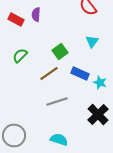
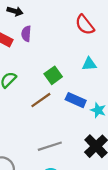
cyan triangle: (92, 42) -> (89, 64), turned 48
gray line: (57, 102) -> (50, 146), moved

